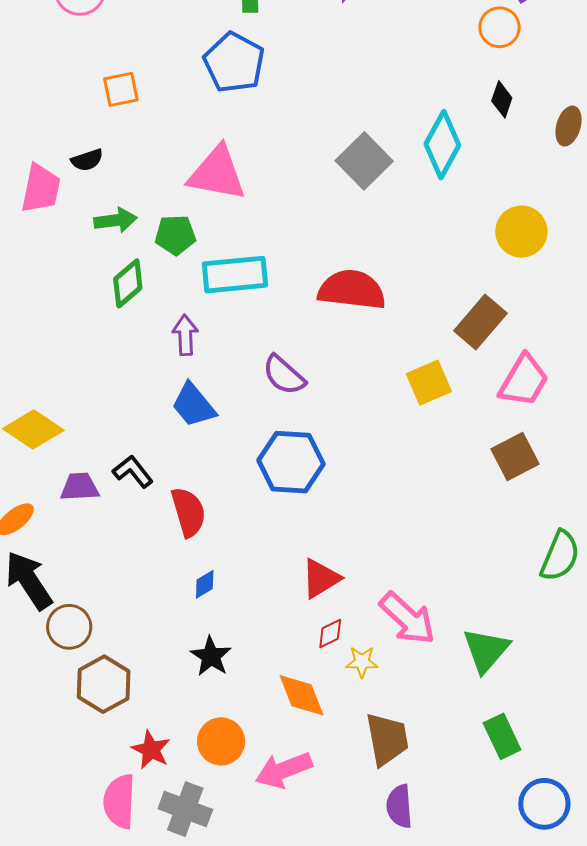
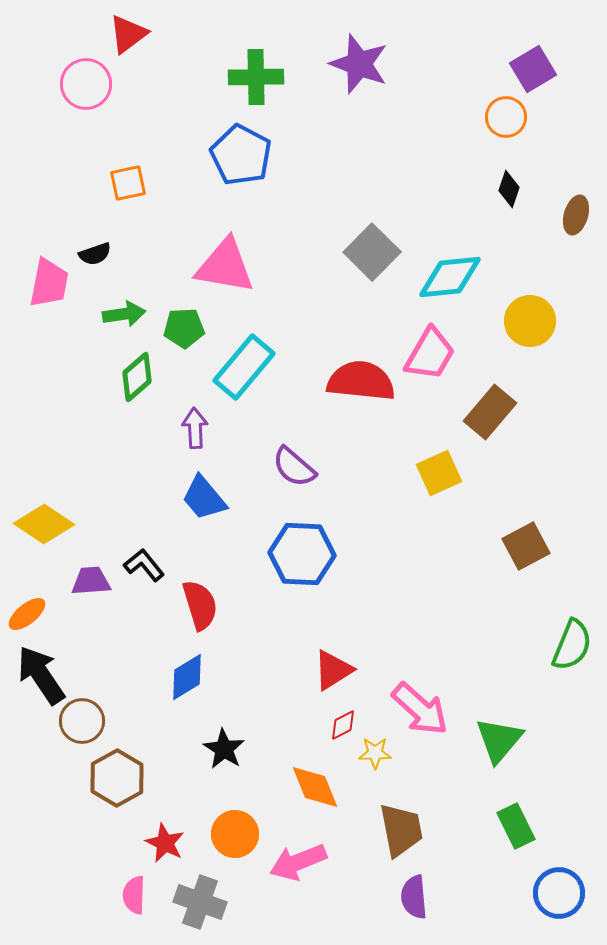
cyan diamond: (442, 145) -> (450, 277), moved, turned 56
cyan rectangle: (235, 275) -> (244, 367), turned -44
pink trapezoid: (524, 381) -> (430, 354), moved
blue diamond: (205, 584) -> (187, 677), moved, size x1.6
pink semicircle: (119, 801) -> (134, 895), size x0.7

